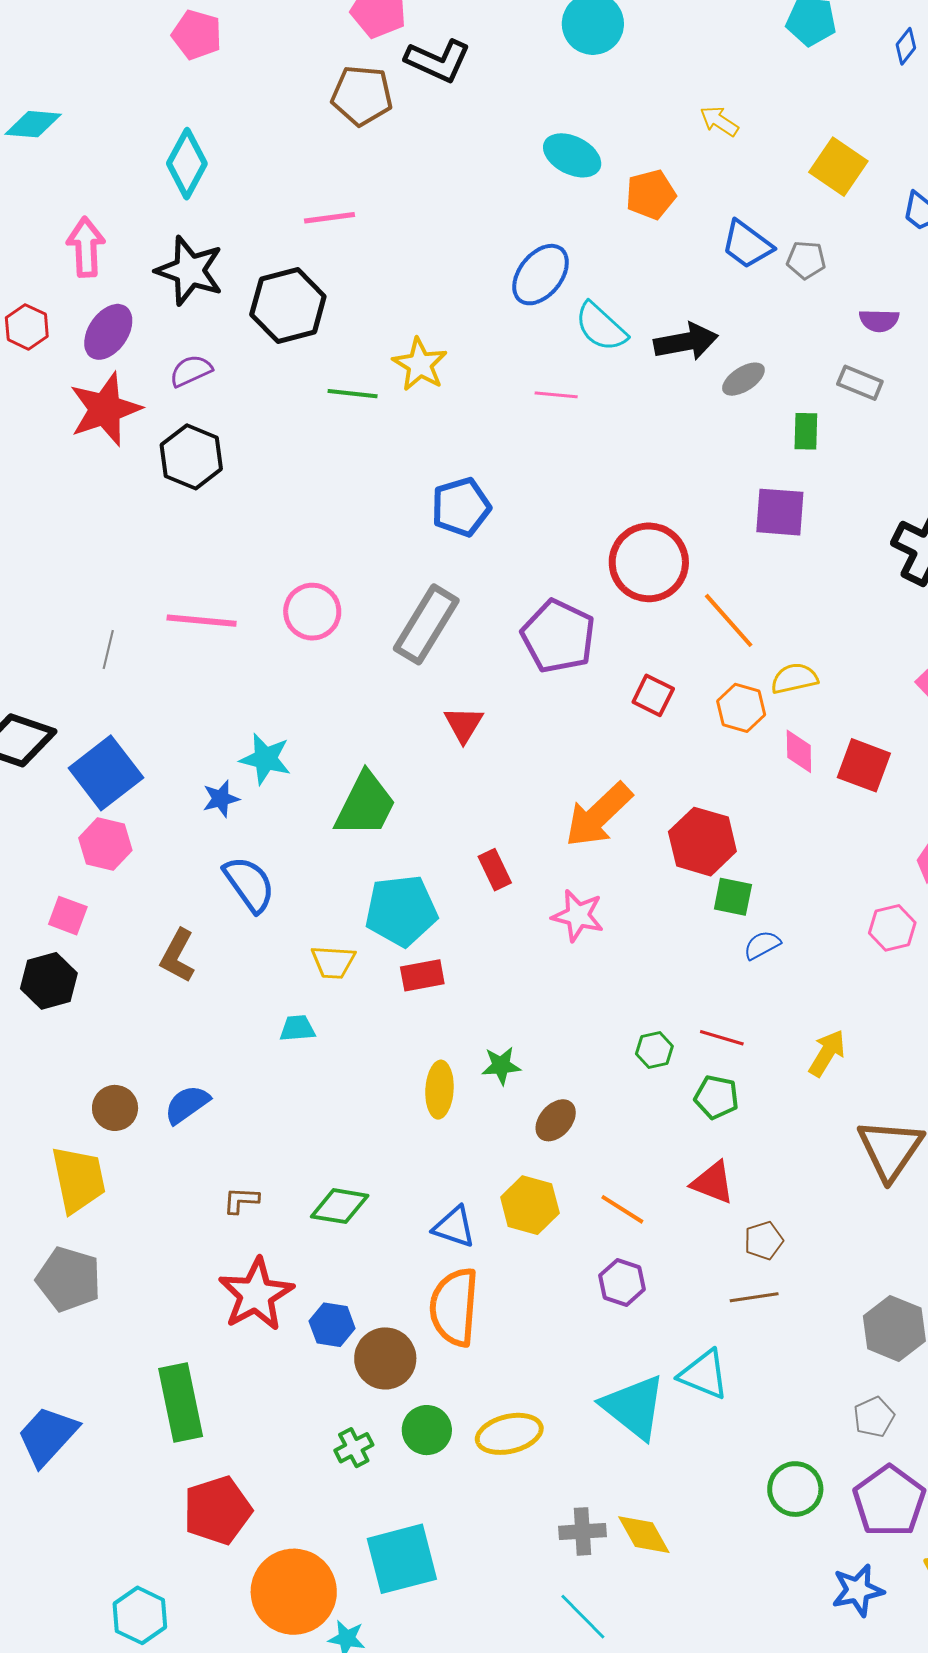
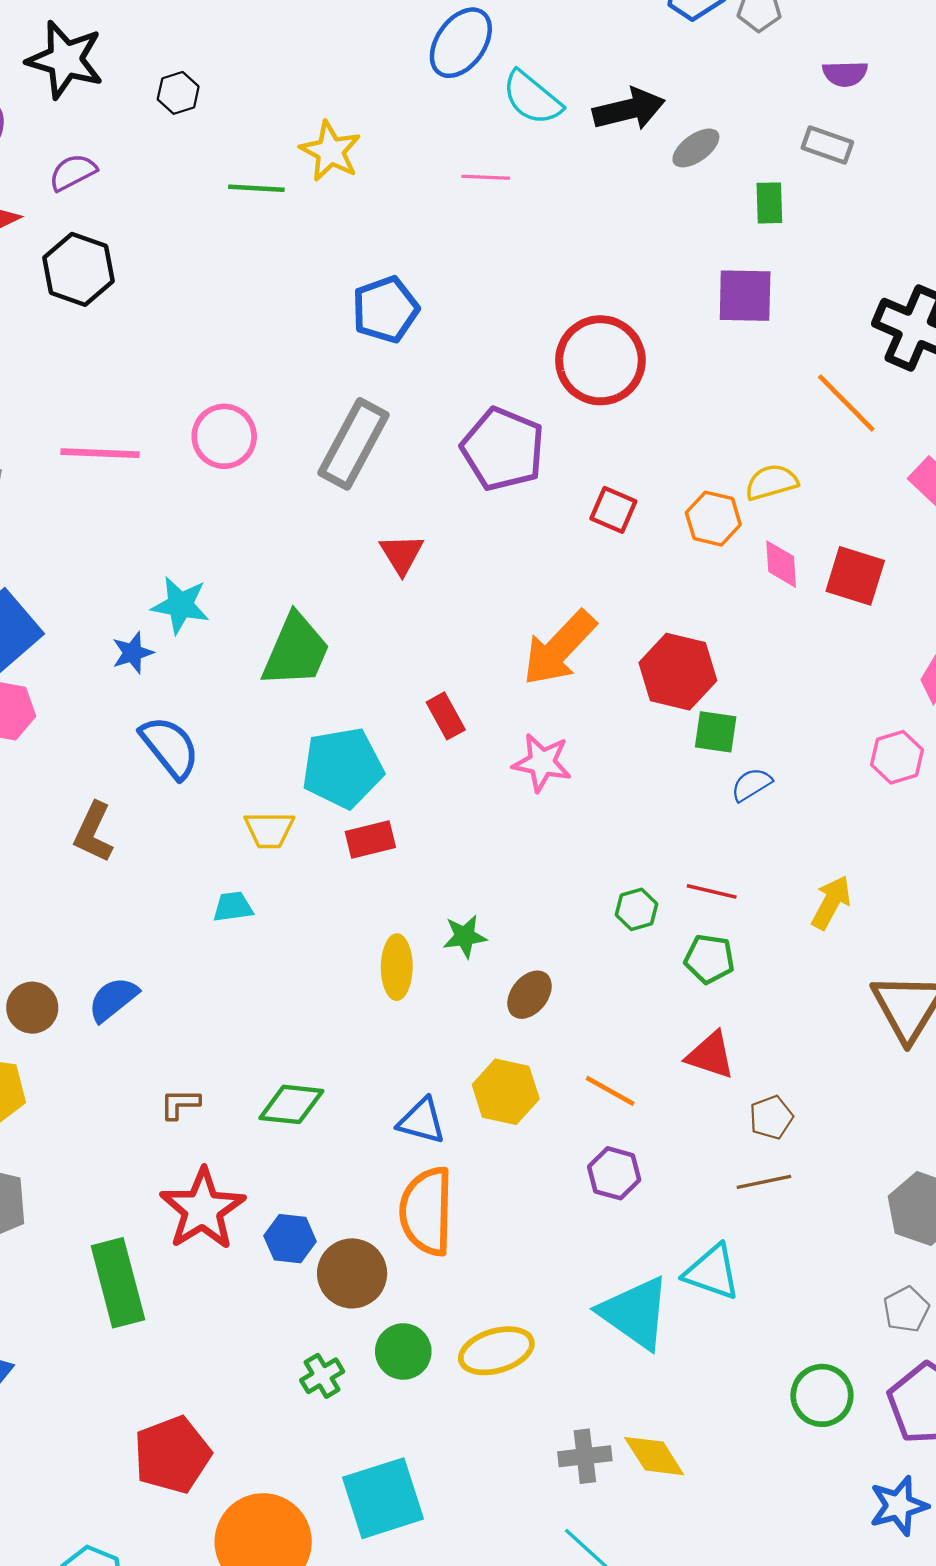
black hexagon: (288, 306) -> (178, 93), size x0.5
orange line: (729, 620) -> (846, 403), moved
green rectangle: (181, 1402) -> (118, 1283), moved

